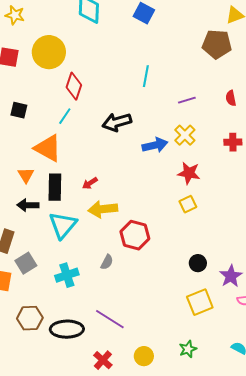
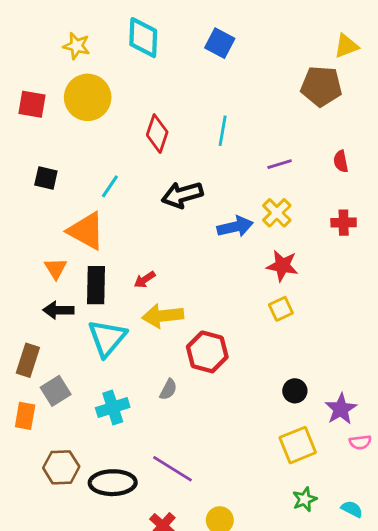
yellow star: (15, 15) -> (77, 46), moved
red diamond: (74, 86) -> (157, 134), moved
green star: (188, 349) -> (305, 499), moved

